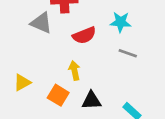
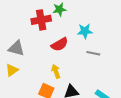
gray triangle: (41, 23) -> (16, 48), moved
yellow triangle: (22, 82) -> (12, 70), moved

